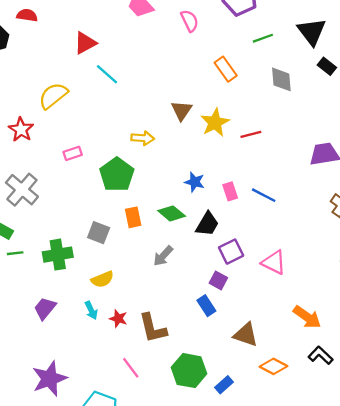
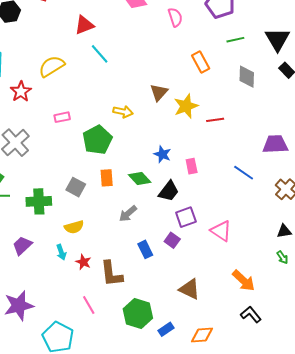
blue line: (264, 195) -> (244, 173), moved
blue rectangle: (206, 306) -> (145, 249), moved
orange diamond: (274, 366) -> (202, 335), moved, turned -40

